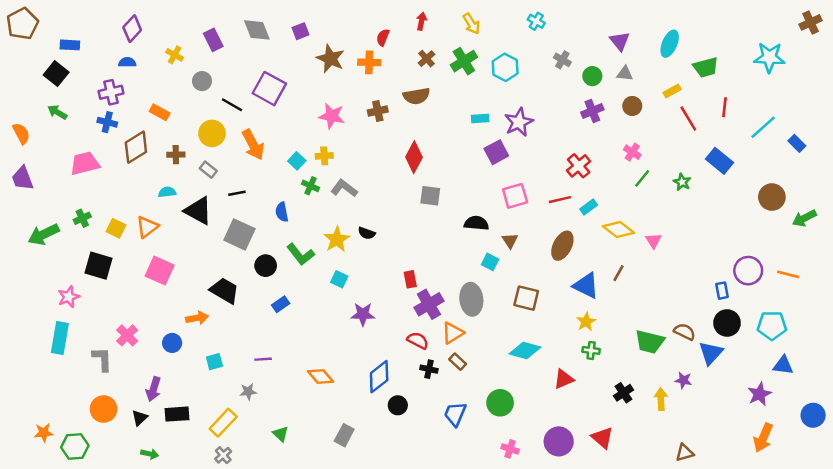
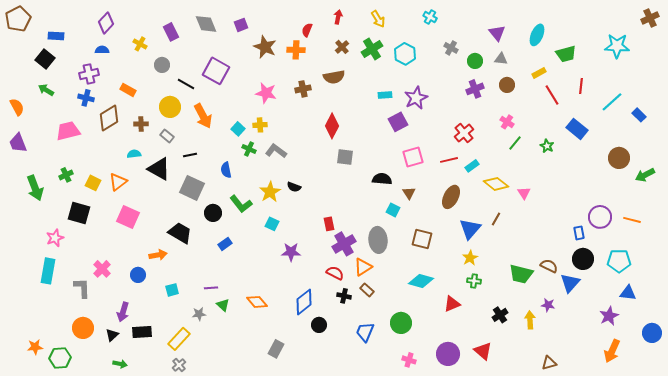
green arrow: (44, 234) -> (35, 188), turned -85
blue triangle: (586, 286) -> (470, 229), turned 45
green triangle: (281, 434) -> (223, 305), moved

